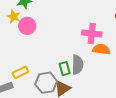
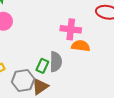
green rectangle: (65, 69) -> (42, 66), turned 40

